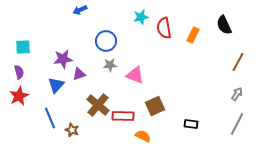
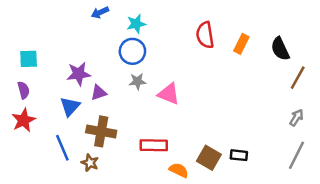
cyan star: (141, 17) -> (136, 24), moved
black semicircle: (224, 25) -> (280, 49), moved
brown cross: (98, 105) -> (101, 131), moved, turned -30
brown square: (155, 106) -> (209, 158), moved, turned -36

